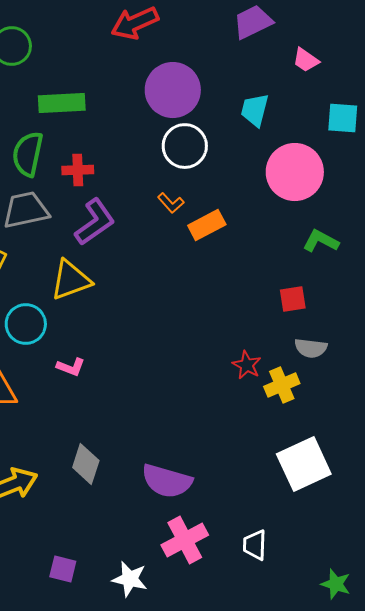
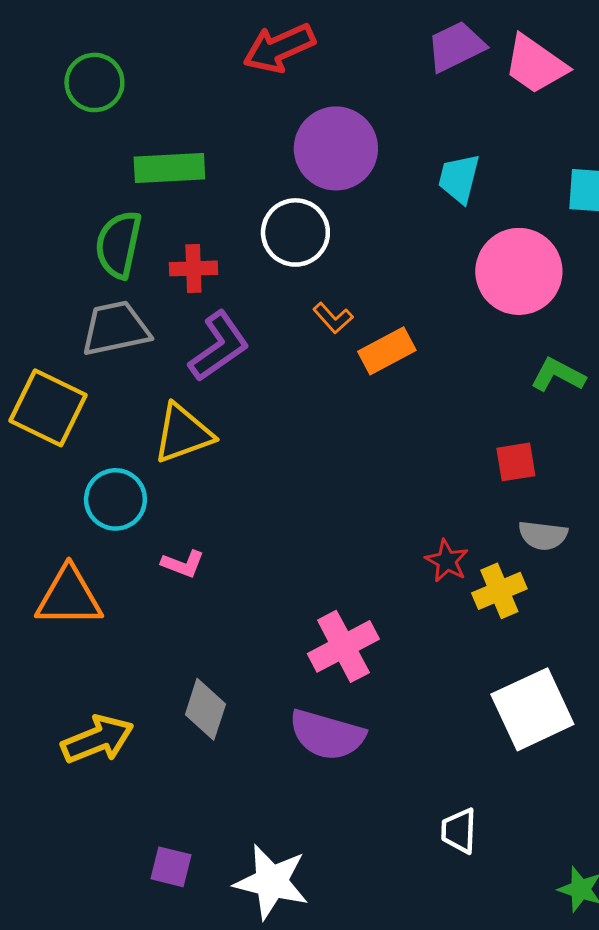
pink trapezoid: (306, 60) -> (535, 64), moved, size x1.6
white circle: (185, 146) -> (295, 232), moved
pink cross: (185, 540) -> (343, 646), moved
white star: (130, 579) -> (271, 882), size x1.4

